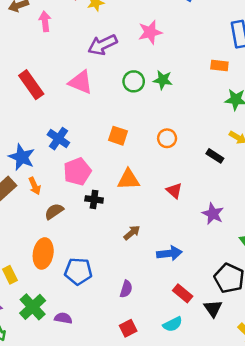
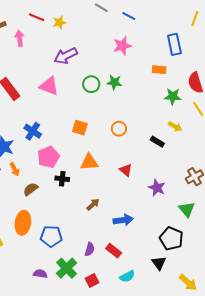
pink star: (150, 32) -> (122, 46), moved
red rectangle: (183, 293) -> (114, 251), moved
green cross: (33, 307) -> (67, 268), moved

